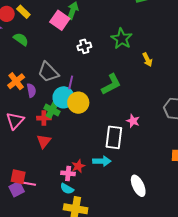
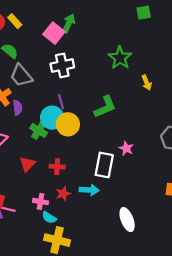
white cross: (84, 46) -> (62, 65), moved, size x1.5
gray trapezoid: (48, 72) -> (21, 76), moved
purple line: (71, 82) -> (61, 102), turned -32
red cross: (44, 118) -> (57, 167), moved
pink cross: (68, 173) -> (41, 202), moved

